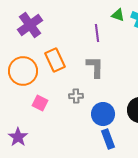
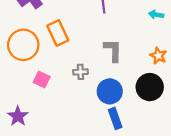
gray L-shape: (95, 67) -> (113, 50), moved

